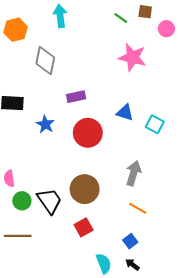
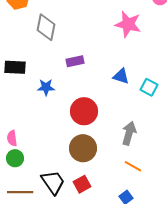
blue star: (45, 124) -> (46, 87), turned -30
red circle: (88, 133) -> (84, 111), moved
green circle: (22, 201) -> (15, 158), moved
black trapezoid: (50, 201) -> (53, 182), moved

